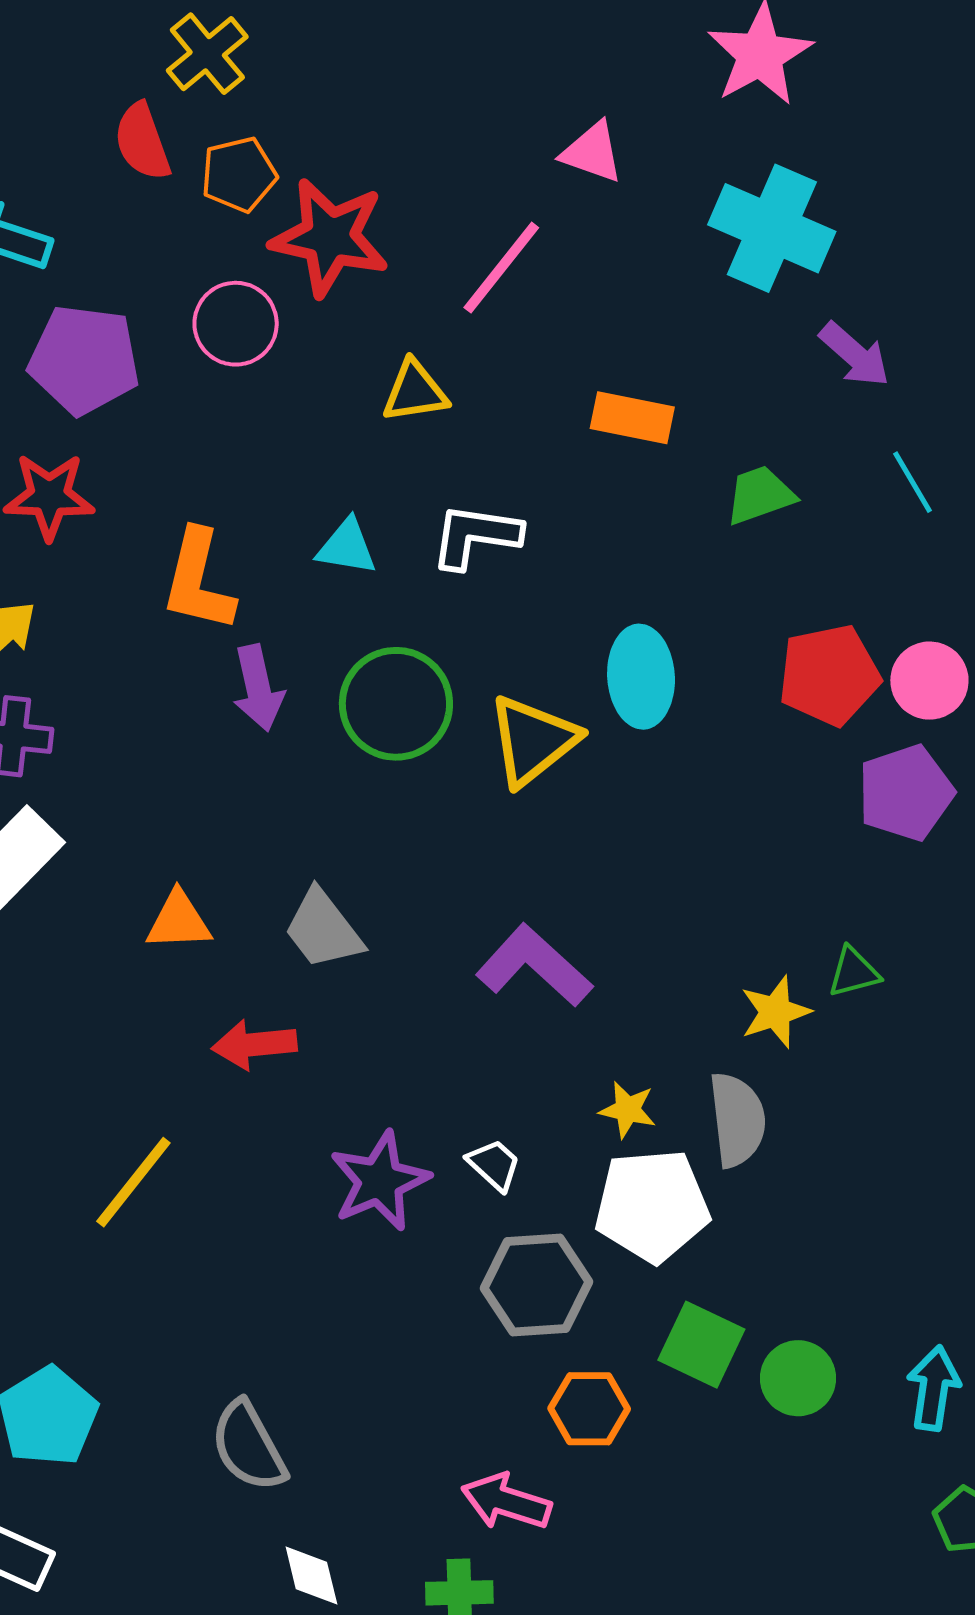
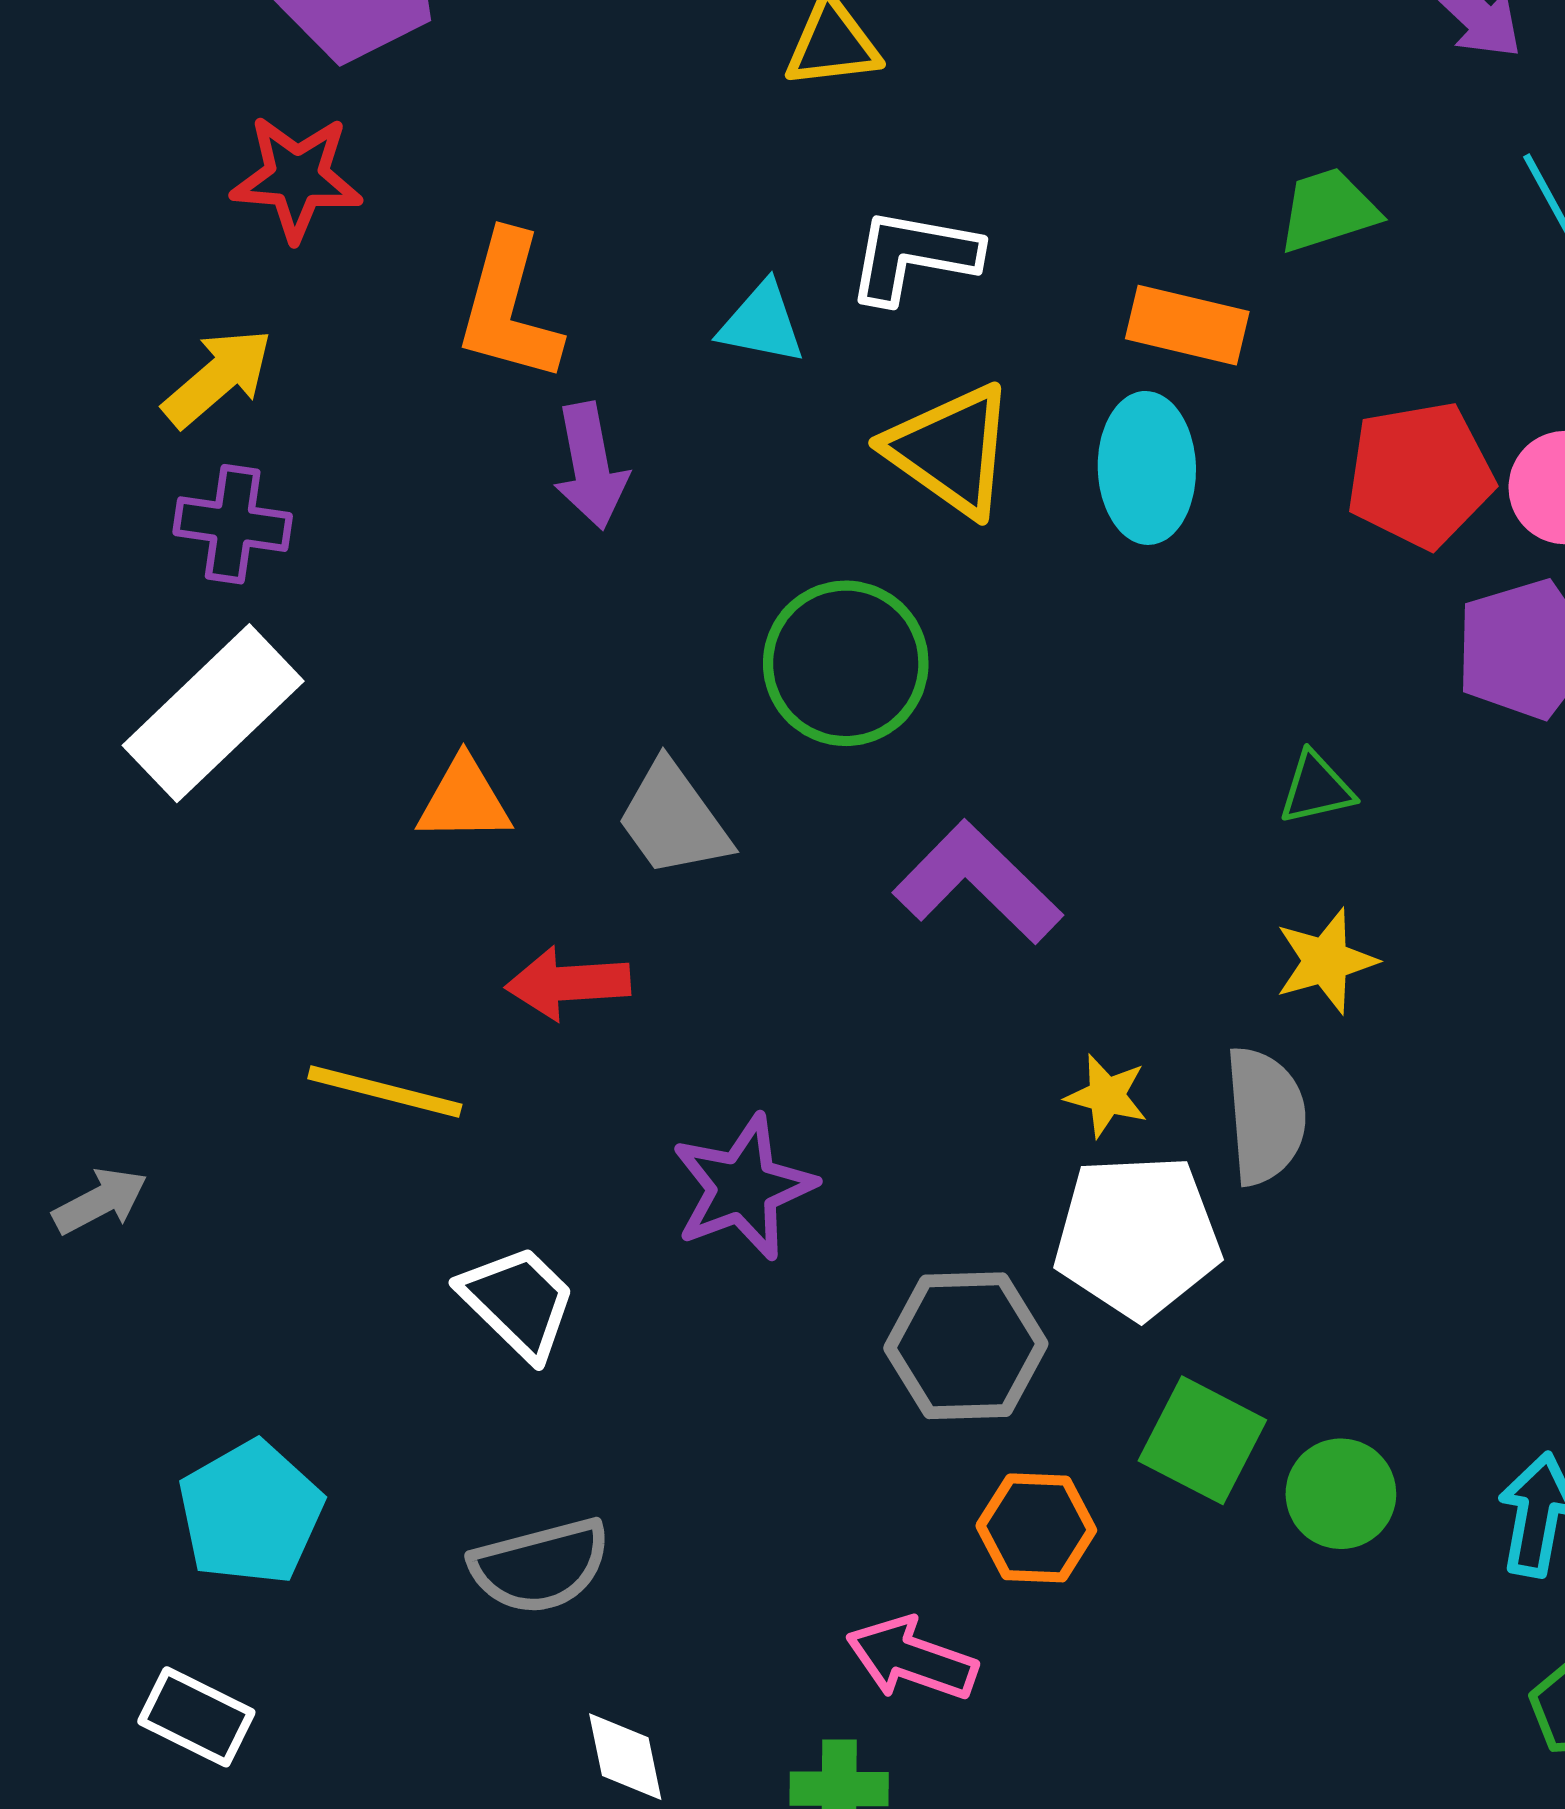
orange rectangle: (632, 418) -> (1187, 325), moved
cyan triangle: (347, 547) -> (762, 323), moved
green circle: (396, 704) -> (846, 663), moved
yellow triangle: (533, 741) -> (951, 450), moved, turned -48
green triangle: (854, 972) -> (1316, 788), moved
white trapezoid: (494, 1165) -> (518, 1302), moved, size x1.5
yellow line: (133, 1182) -> (385, 1092), moved, turned 64
gray semicircle: (249, 1446) -> (540, 1566), turned -78

